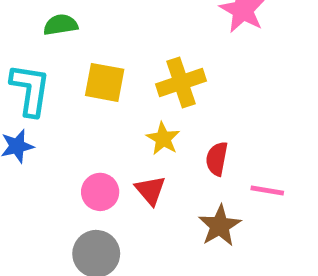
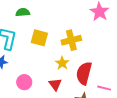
red semicircle: (217, 159) -> (84, 73), size x1.6
pink circle: (100, 192) -> (24, 82), moved

